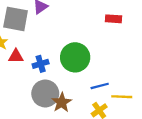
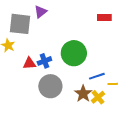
red triangle: (16, 56) -> (29, 63), moved
brown star: (62, 102) -> (83, 94), moved

